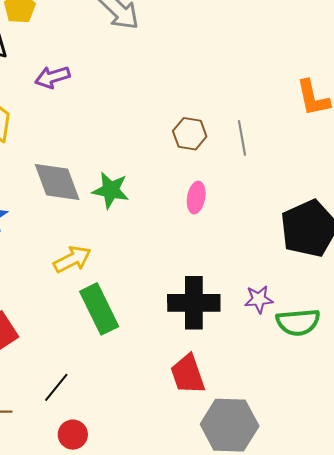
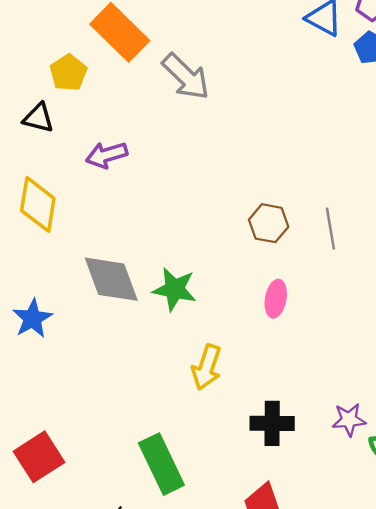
yellow arrow: (72, 259) -> (207, 367), moved, turned 135
black cross: (194, 303) -> (272, 423), size x0.7
green rectangle: (99, 309) -> (161, 464), moved

